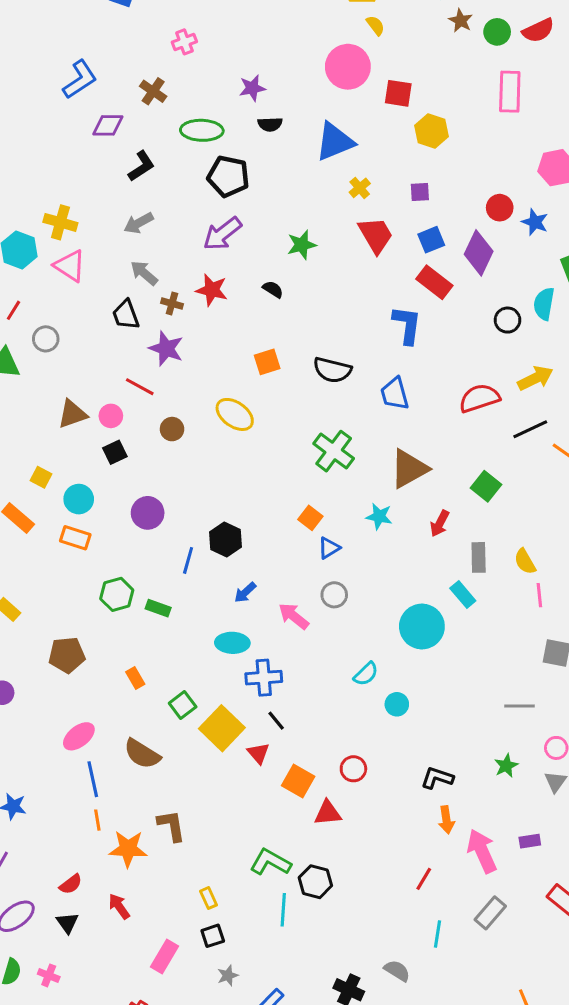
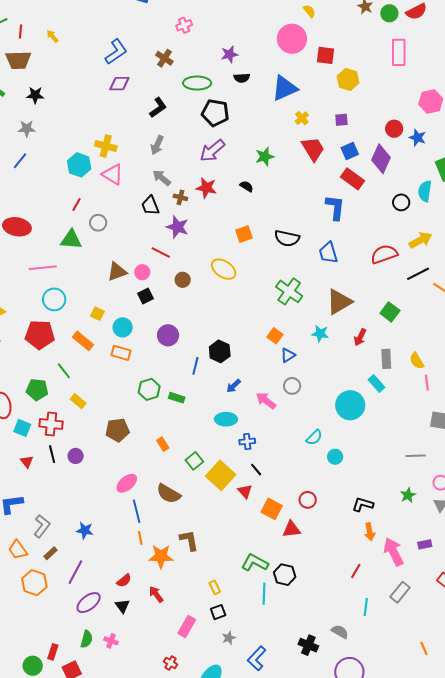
purple diamond: (108, 125) -> (119, 84), moved
gray arrow: (139, 223) -> (157, 145), turned -36
blue cross: (264, 678) -> (247, 442), size x0.7

